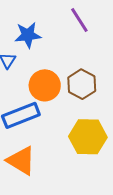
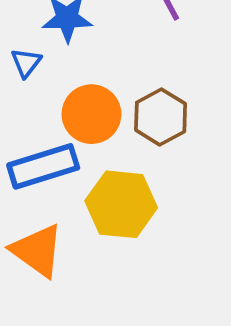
yellow hexagon: (88, 137) -> (121, 204), moved

